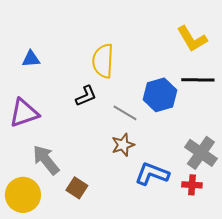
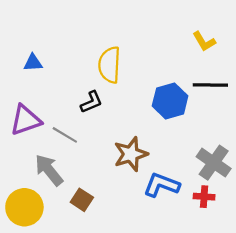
yellow L-shape: (192, 39) -> (204, 41), size x0.7
gray line: (125, 113) -> (65, 135), moved
brown star: (123, 145) -> (131, 154), size x1.4

